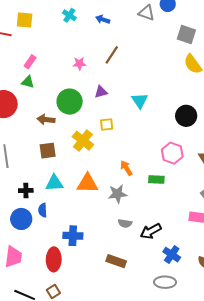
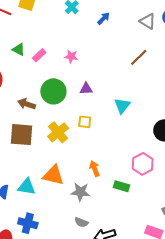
blue arrow: (103, 19) -> (104, 18), turned 104
brown line: (112, 55) -> (139, 57), moved
pink rectangle: (30, 62) -> (39, 55), moved
green triangle: (28, 82) -> (19, 49), moved
brown square: (48, 151) -> (21, 135), size x1.4
cyan triangle: (54, 183) -> (27, 187), moved

